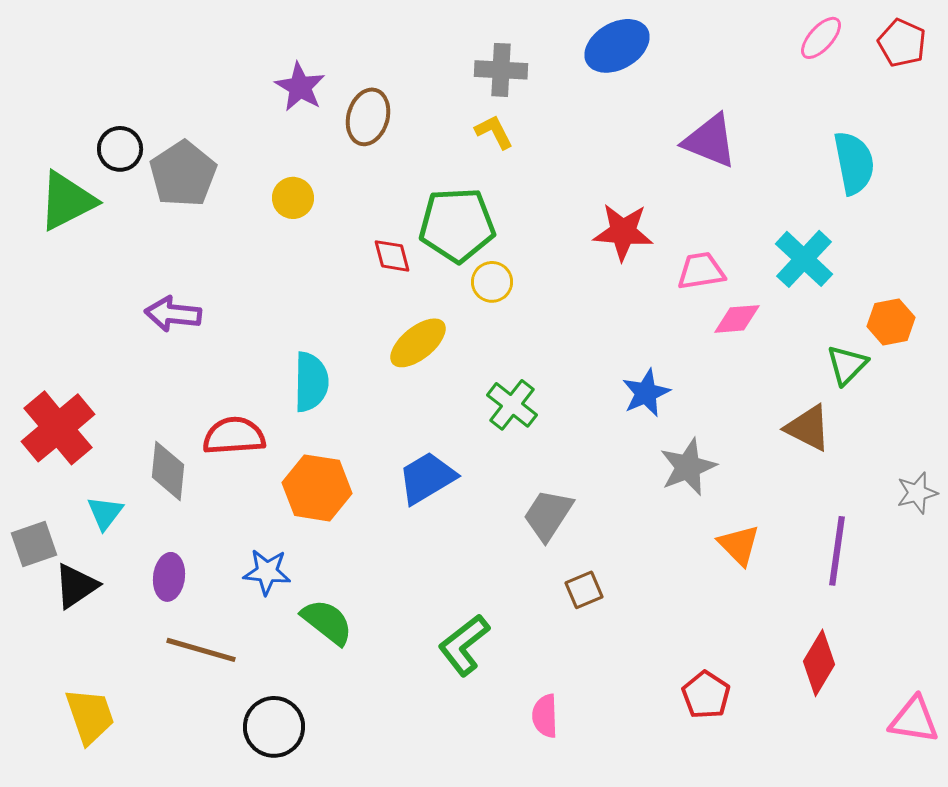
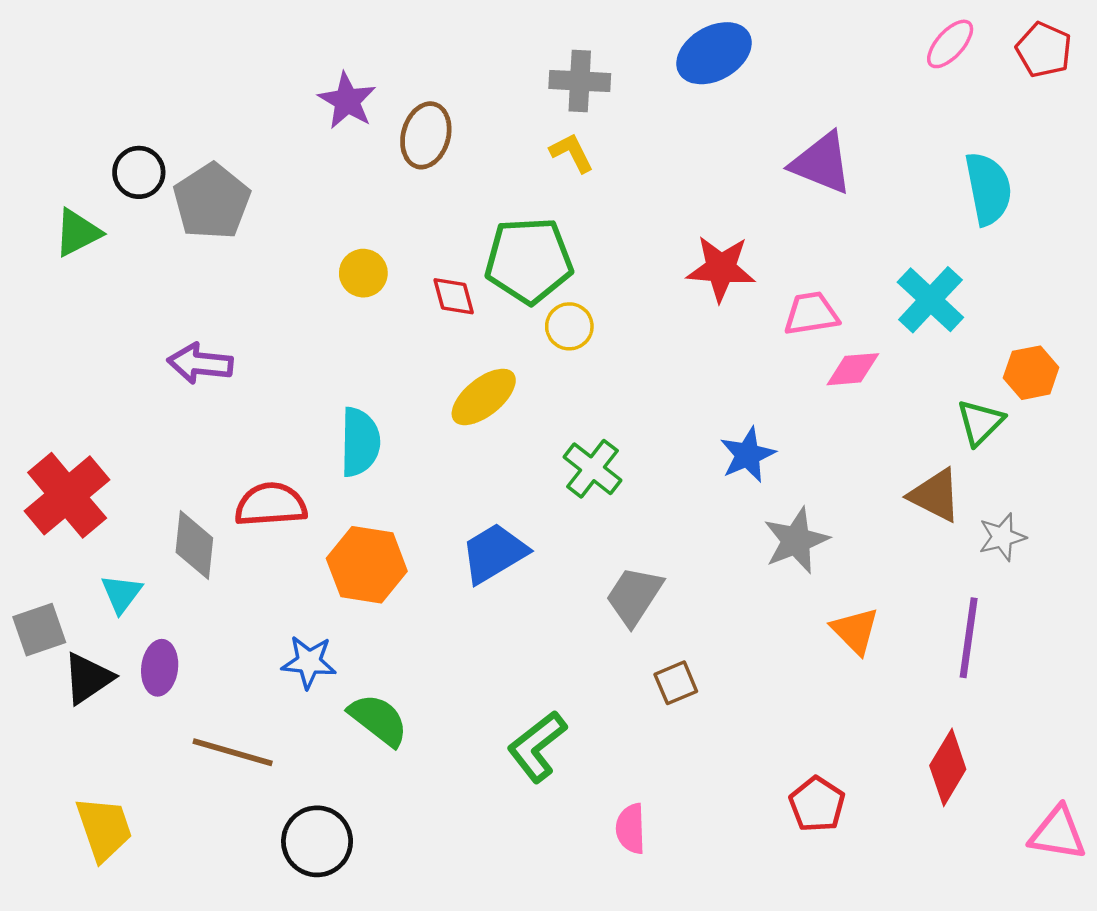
yellow circle: (293, 198) -> (363, 273), moved
green triangle: (67, 201) -> (77, 233), size x0.7
gray star: (917, 493) -> (1002, 537), moved
purple ellipse: (169, 577) -> (160, 668), moved

